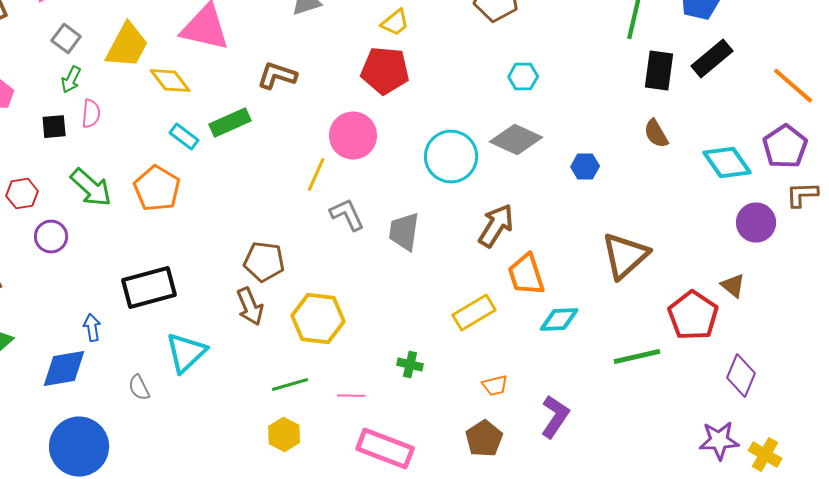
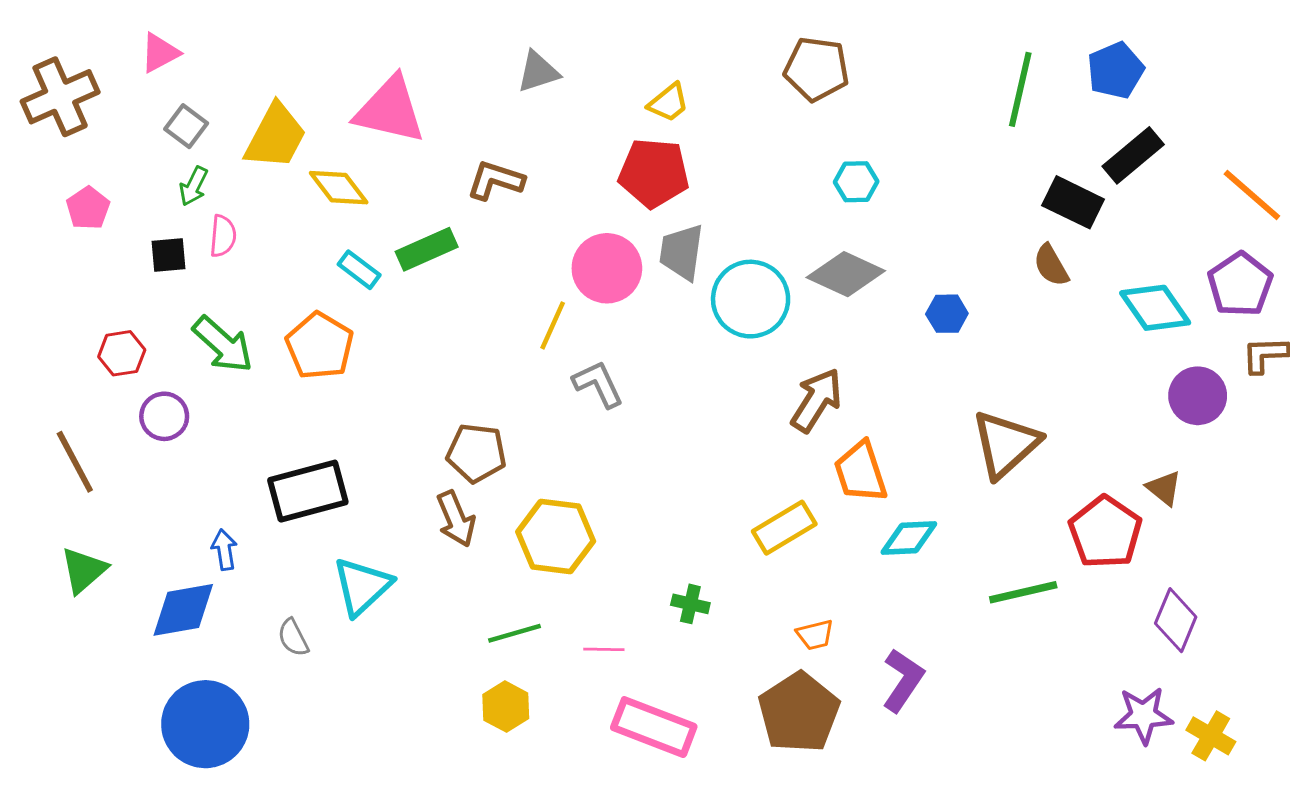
black rectangle: (659, 71) -> (1073, 202), moved, turned -72
gray trapezoid: (404, 232) -> (682, 252), moved
brown pentagon: (484, 439) -> (799, 712), size x1.5

